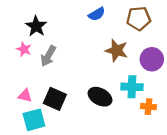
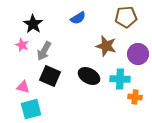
blue semicircle: (97, 14) -> (78, 18), moved
black ellipse: (100, 97) -> (89, 76), moved
black square: (55, 99) -> (50, 76), moved

